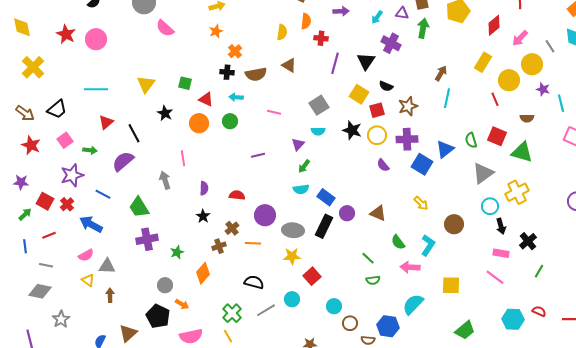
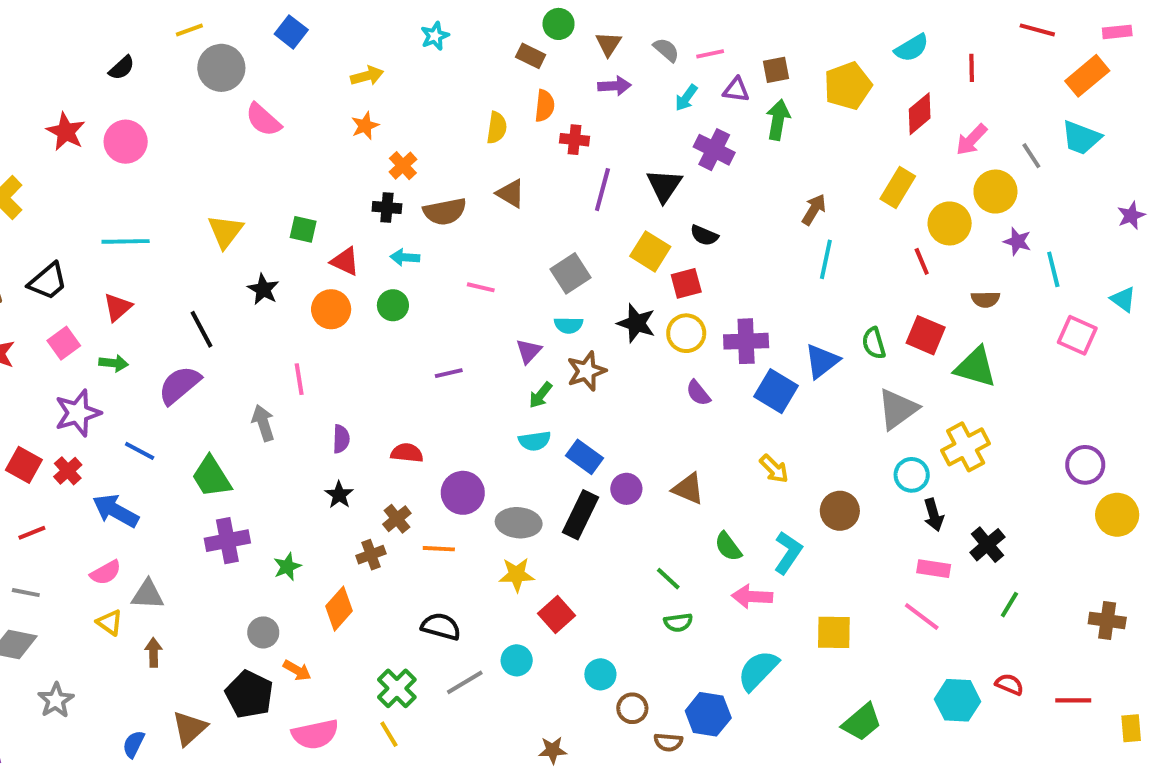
brown star: (408, 106) -> (586, 371), moved
red triangle: (106, 122) -> (118, 307), moved

